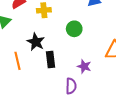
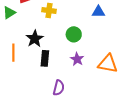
purple star: (84, 66) -> (77, 59), moved

